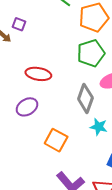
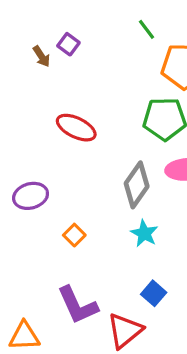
purple ellipse: (27, 107) -> (31, 196), moved
orange square: (56, 140) -> (74, 235), size x0.6

